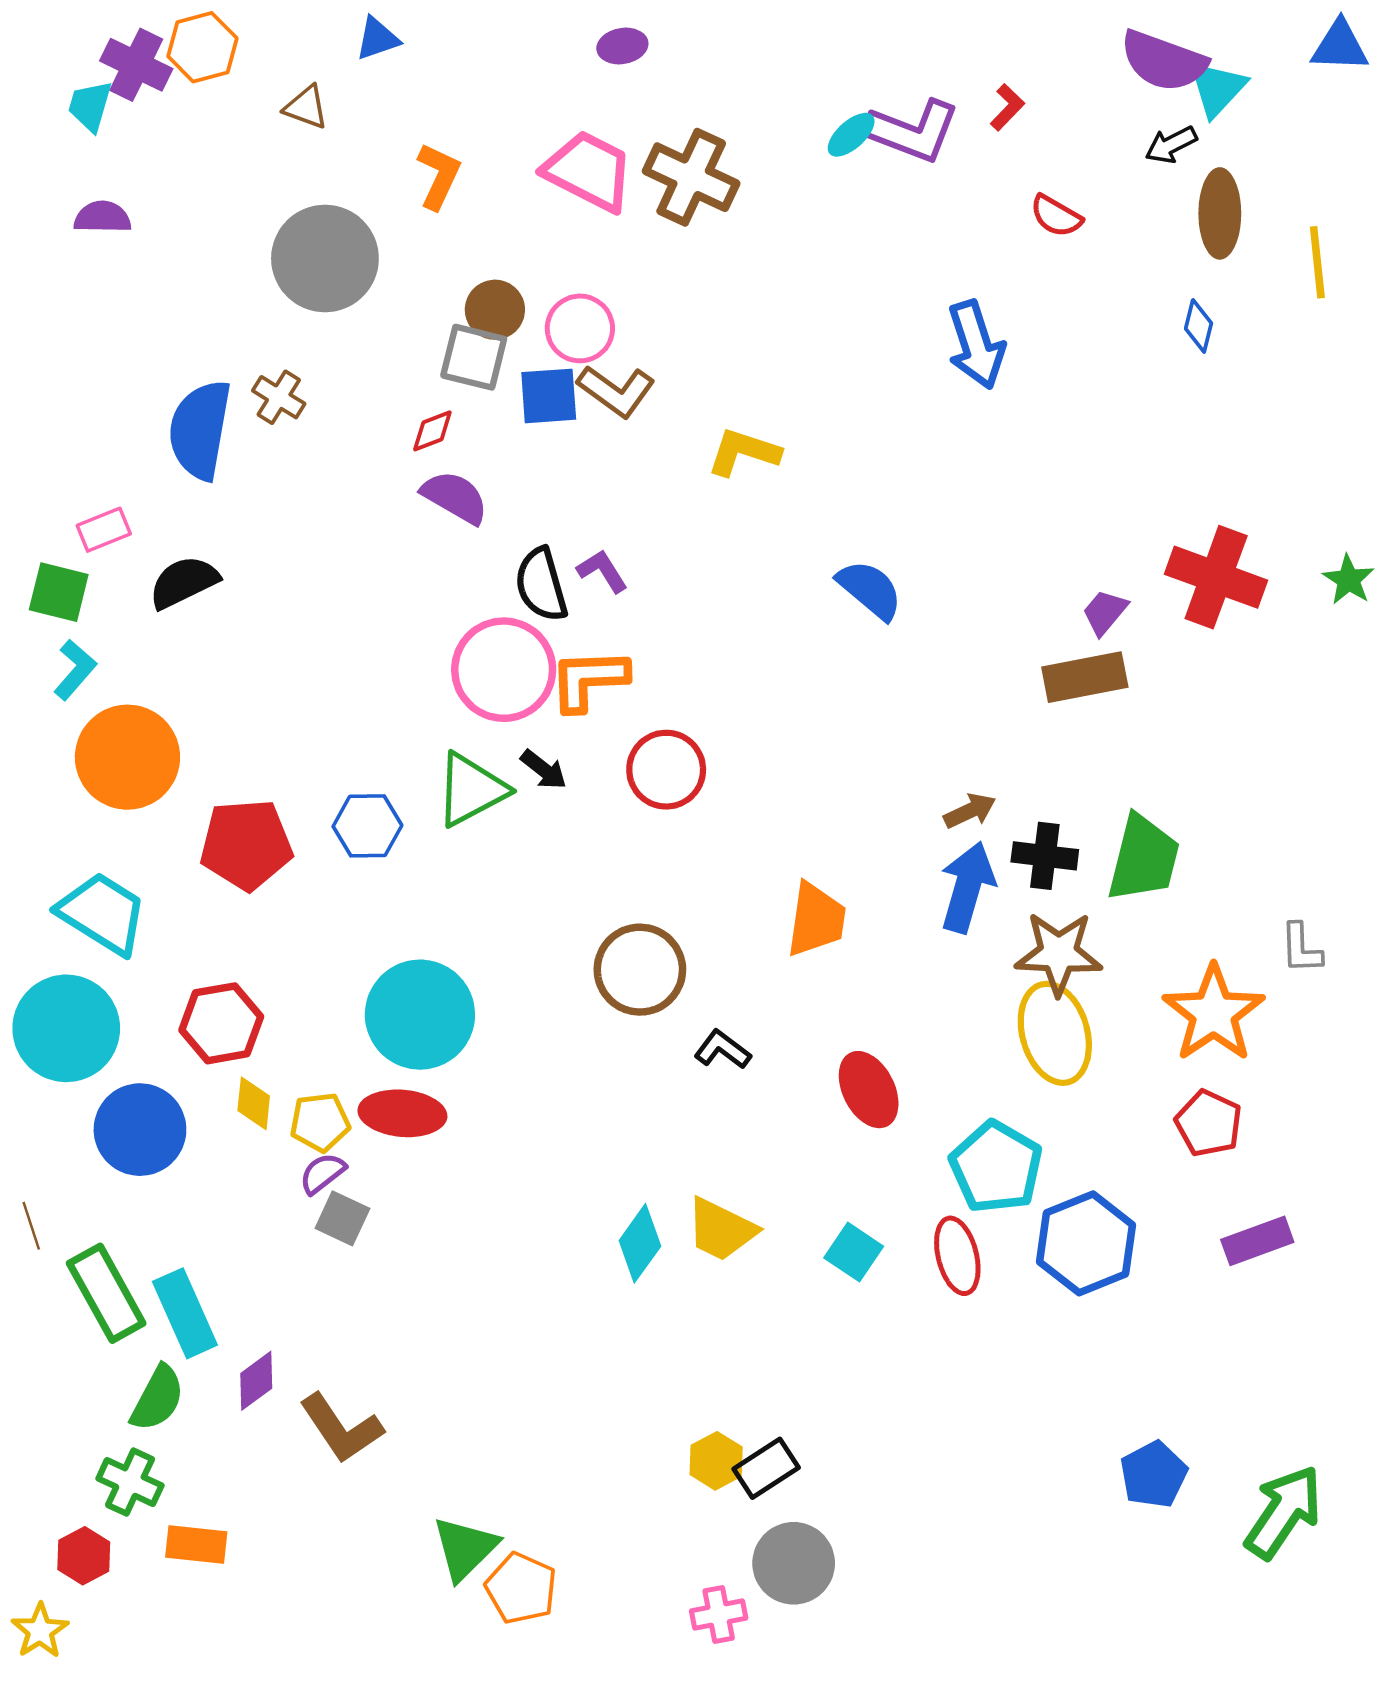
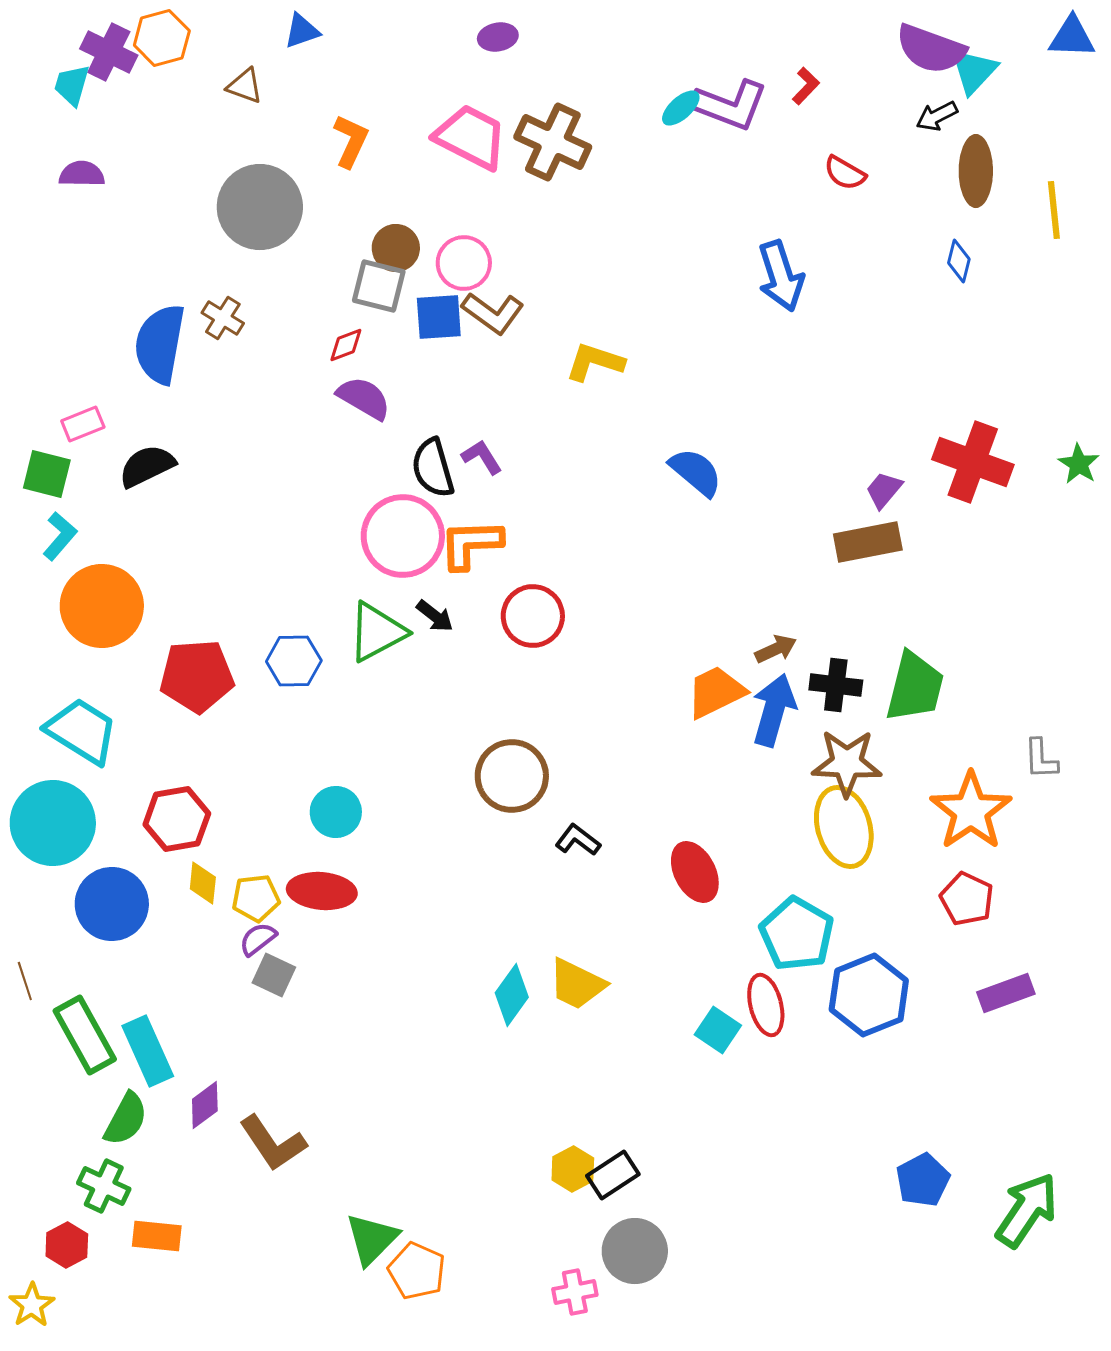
orange trapezoid: (816, 920) -> (716, 692), moved, turned -124
cyan circle: (420, 1015) -> (336, 812), size x0.6
cyan square: (854, 1252) -> (718, 1030), moved

